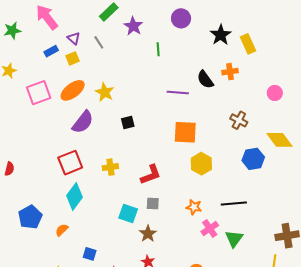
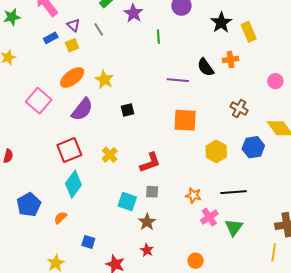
pink square: (39, 93) -> (39, 101), moved, turned -30
yellow hexagon: (201, 164) -> (216, 151), moved
yellow cross: (110, 167) -> (110, 155), turned -35

